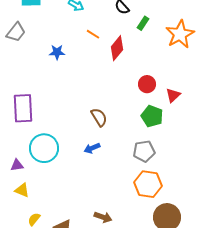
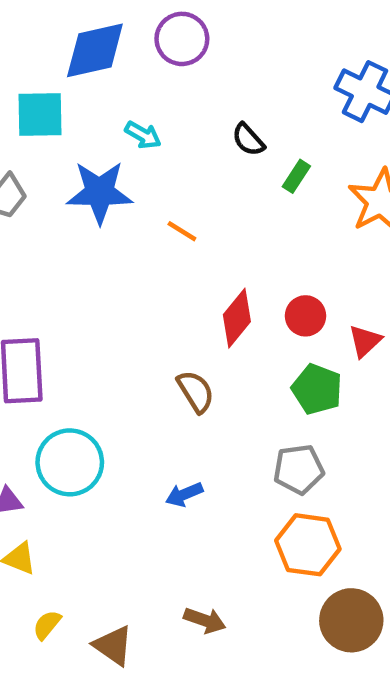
orange line: (93, 34) -> (182, 231), moved
red diamond: (117, 48) -> (237, 318), moved
blue star: (57, 52) -> (100, 192), moved, size x1.8
blue arrow: (92, 148) -> (184, 494), moved

